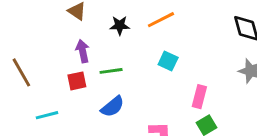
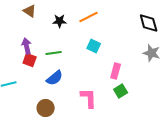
purple arrow: (83, 51) -> (27, 46), moved
red square: (77, 81) -> (30, 60), turned 32

